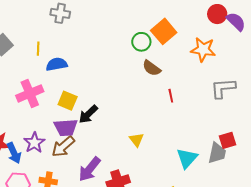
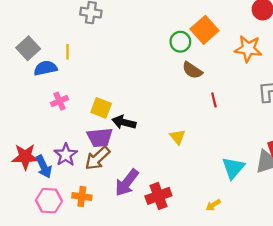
blue semicircle: (57, 64) -> (46, 68), moved
pink cross: (30, 93) -> (60, 101), size x0.6
black arrow: (88, 114) -> (124, 122), turned 60
yellow triangle: (136, 140) -> (177, 137), moved

